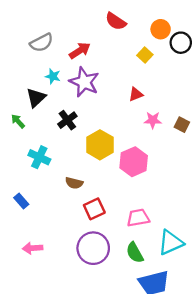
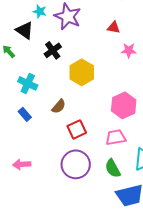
red triangle: (136, 94) -> (114, 27), turned 32
black triangle: (36, 98) -> (25, 30), turned -42
pink hexagon: (134, 162) -> (124, 105), moved
brown semicircle: (74, 183) -> (59, 106), turned -63
blue rectangle: (21, 201) -> (25, 114), moved

